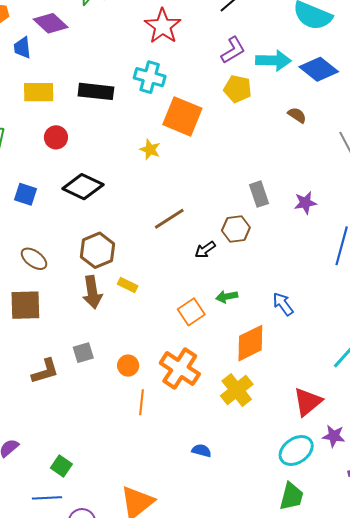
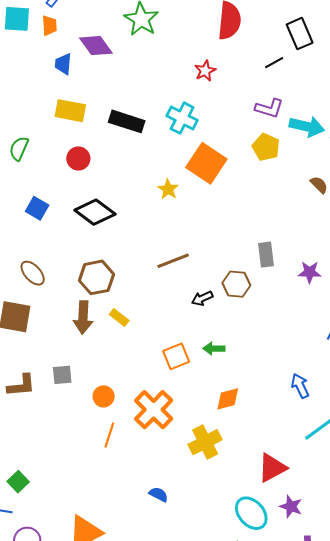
red star: (163, 26) -> (205, 71), size x0.6
purple L-shape: (233, 50) -> (269, 108), turned 36
blue arrow: (283, 304) -> (300, 386), moved
orange diamond: (250, 343) -> (228, 399), size x0.7
cyan ellipse: (296, 450) -> (251, 513), turned 72

